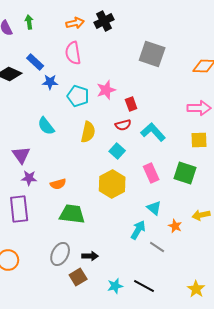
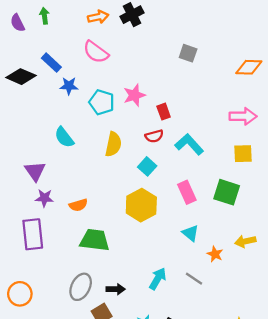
pink semicircle: (73, 53) -> (96, 52), turned -45
gray square: (152, 54) -> (188, 53), size x0.6
cyan arrow: (138, 230) -> (158, 279), moved

